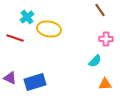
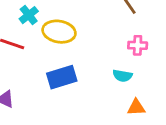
cyan semicircle: (95, 61) -> (122, 76), turned 56
blue rectangle: (35, 82) -> (62, 77), moved

